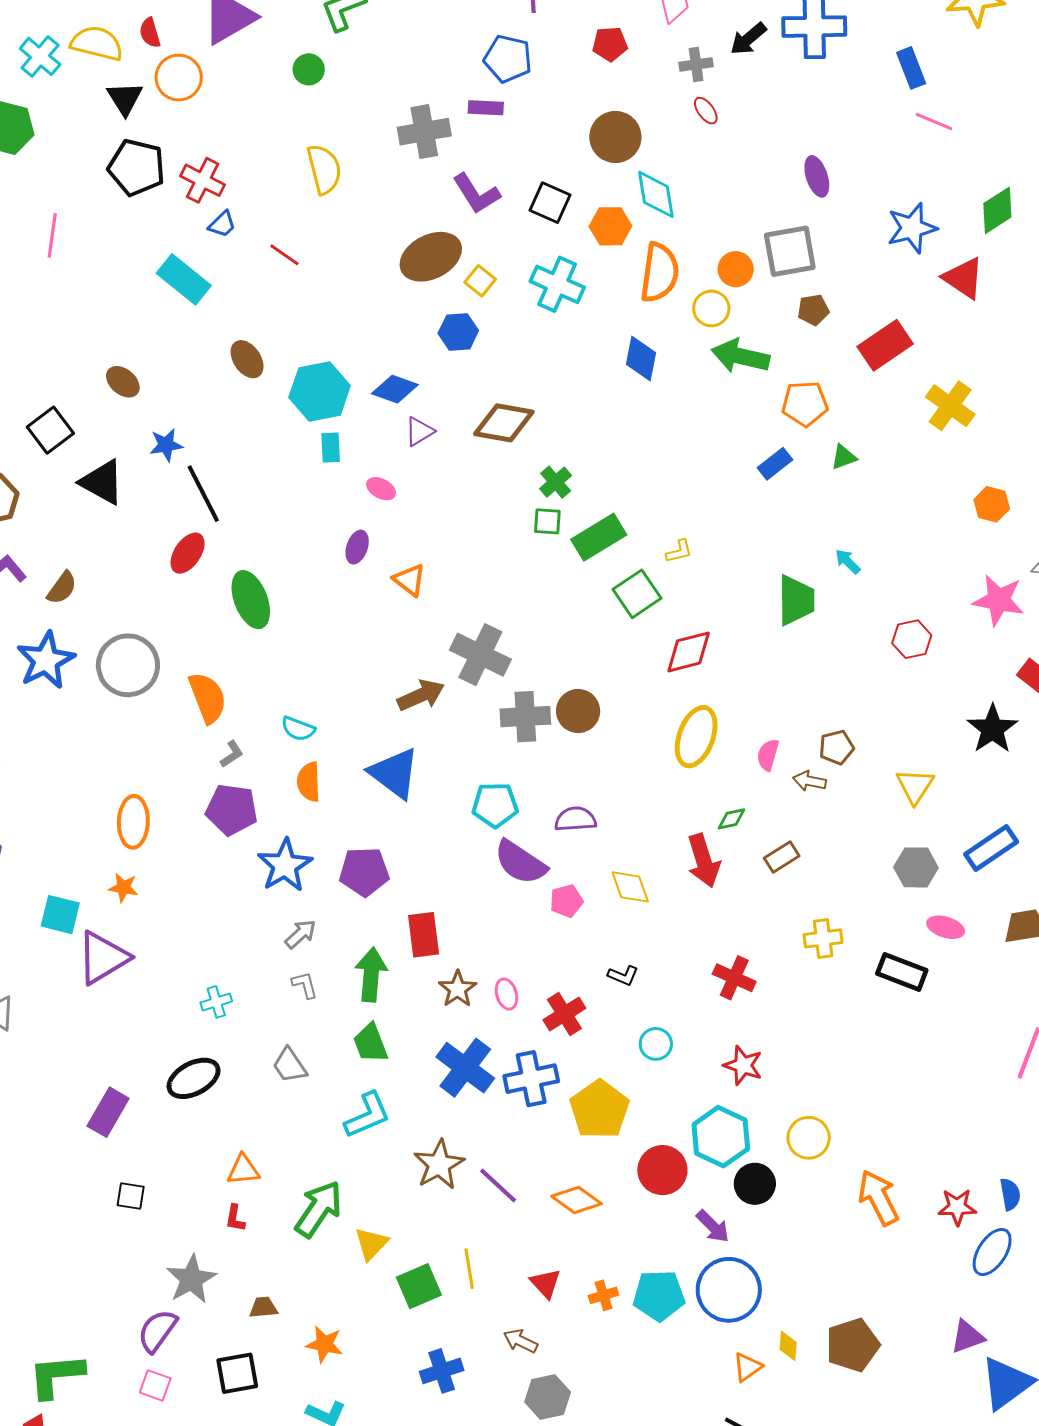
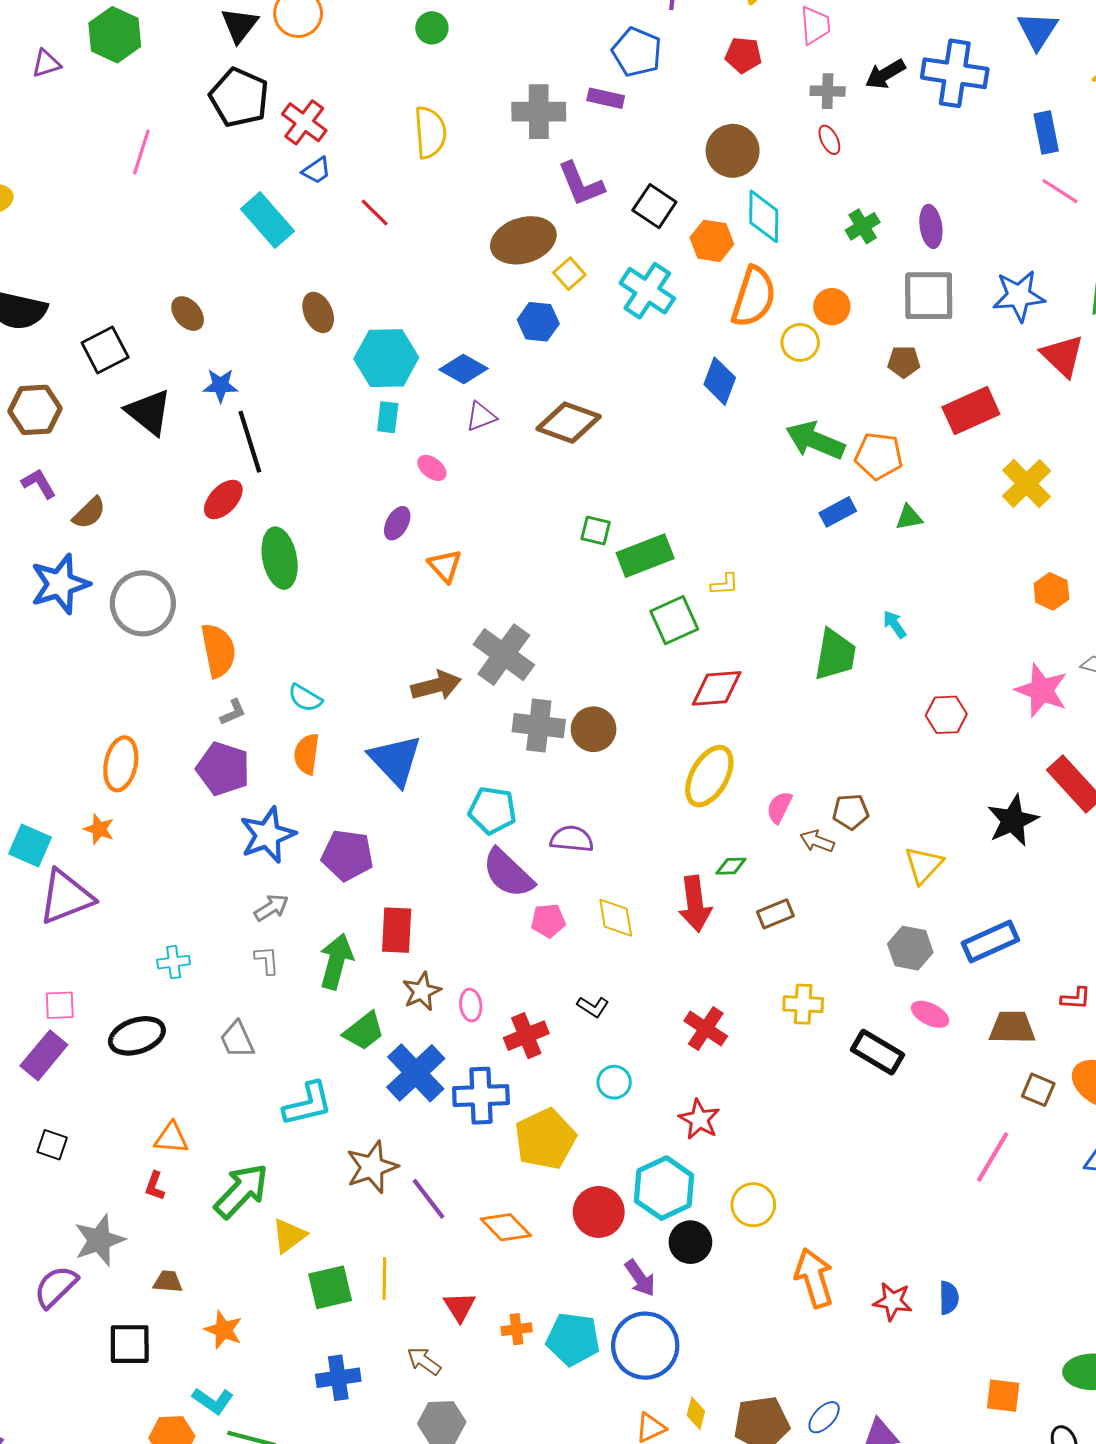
gray square: (790, 251) -> (929, 296), moved
green arrow: (740, 356) -> (815, 440), moved
green cross: (556, 482) -> (863, 226), moved
green trapezoid: (371, 1043) -> (364, 1031), moved, turned -117
blue ellipse: (992, 1252) -> (824, 1417), moved, size x0.7
pink square: (155, 1385) -> (60, 1005), moved, turned -32

